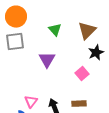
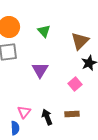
green triangle: (55, 30) -> (44, 31), moved

